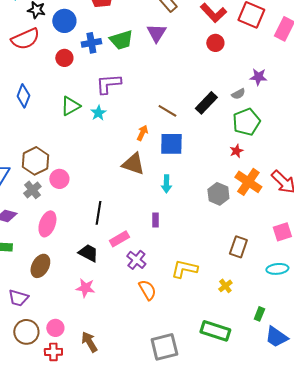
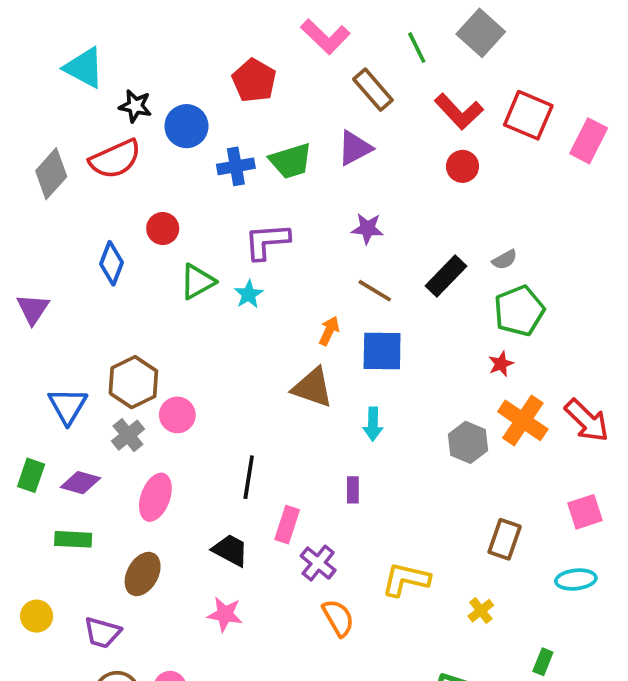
purple triangle: (156, 33) -> (355, 148), turned 30
red circle: (64, 58) -> (163, 229), moved
purple star: (258, 77) -> (367, 229), moved
pink rectangle: (119, 239) -> (287, 525), turned -42

